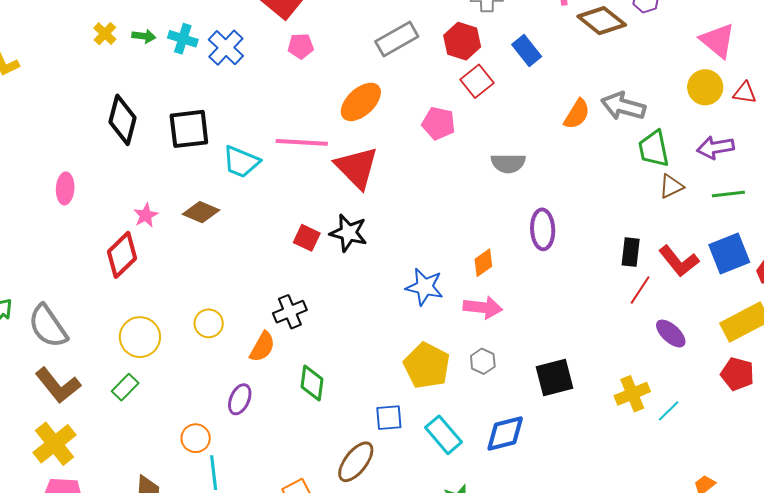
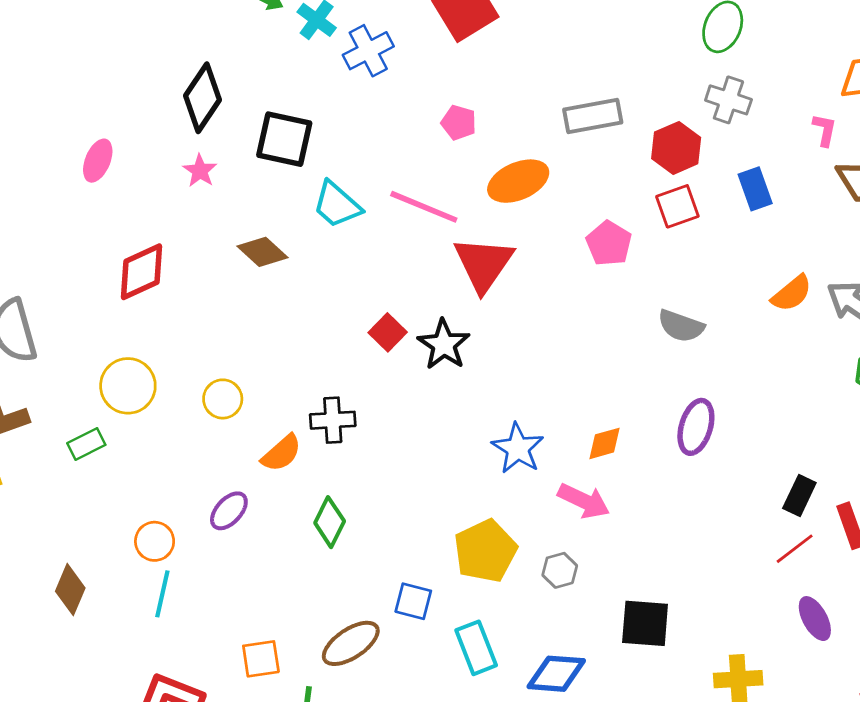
pink pentagon: (301, 46) -> (459, 123), moved
pink star: (146, 215) -> (200, 171), moved, turned -30

